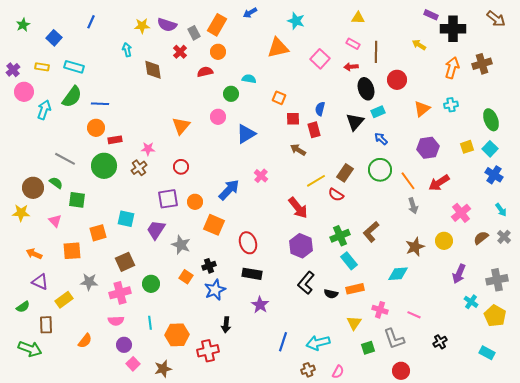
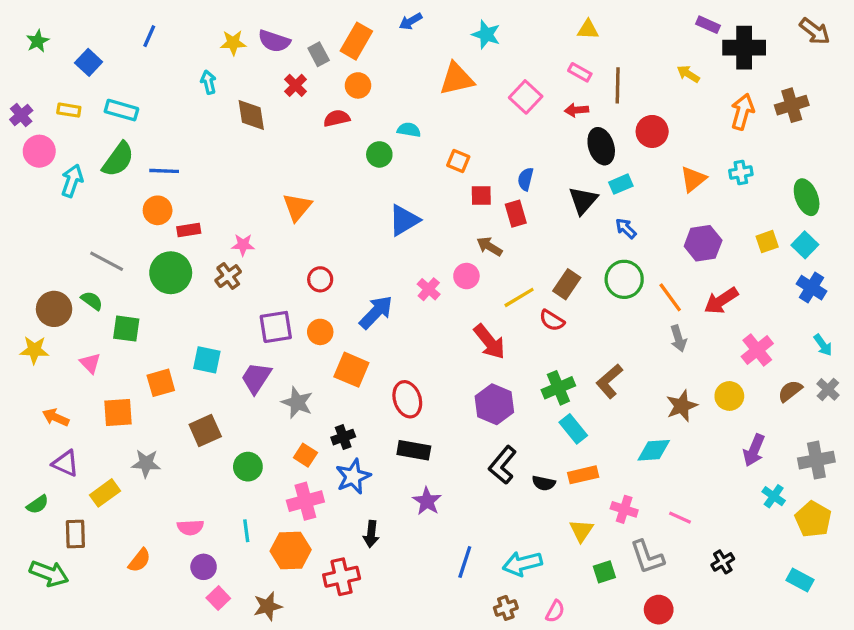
pink circle: (218, 117) -> (466, 276), moved
red circle: (181, 167) -> (320, 279), moved
pink cross: (120, 293) -> (305, 501), moved

